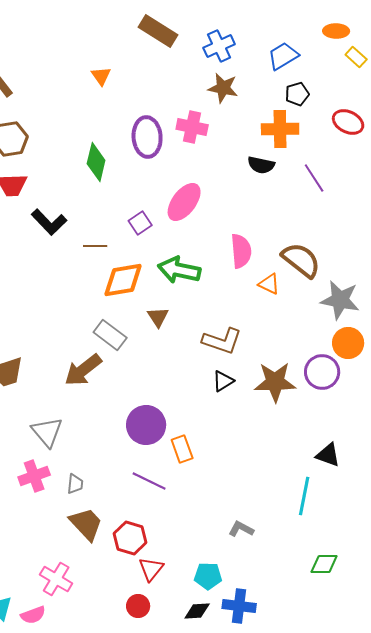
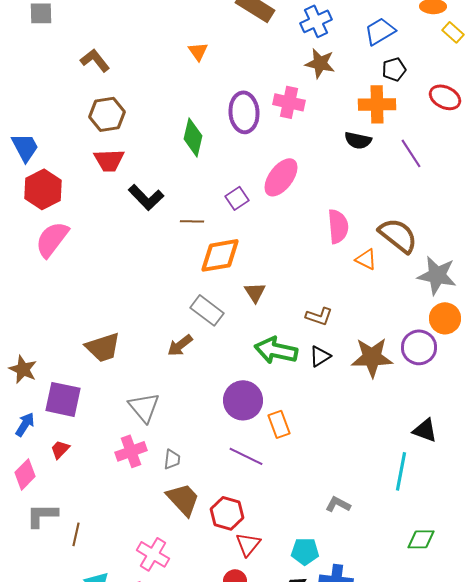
green arrow: (179, 270) -> (276, 350), moved
brown L-shape: (222, 341) -> (319, 316), size x0.7
brown arrow: (83, 370) -> (180, 345), size x0.7

